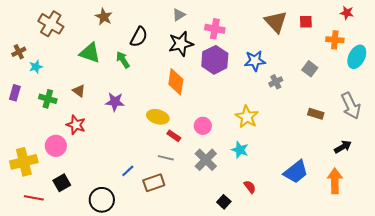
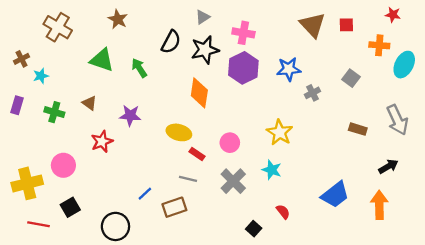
black semicircle: (139, 37) -> (171, 42), moved
red star: (76, 125) -> (102, 142), moved, turned 30

